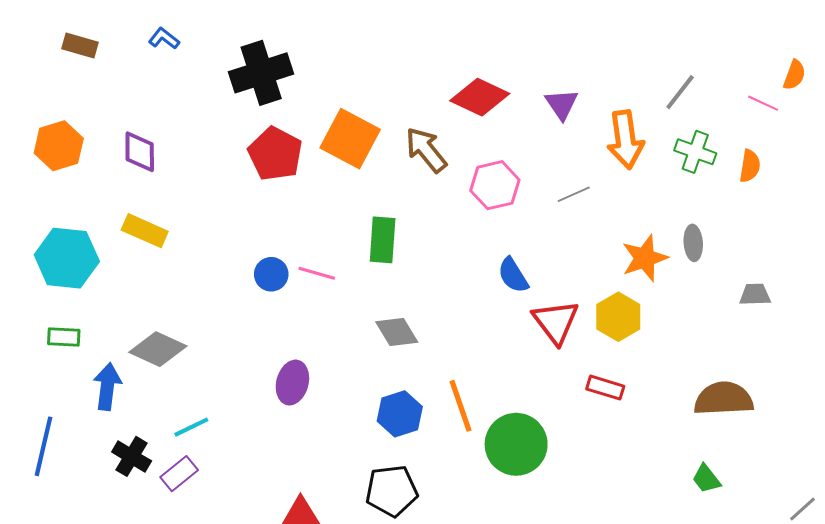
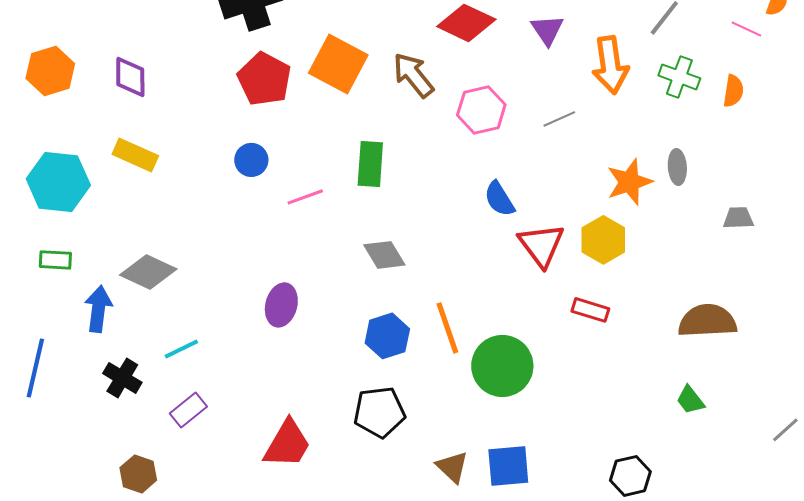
pink line: (317, 273) -> (305, 197), turned -36
blue circle: (271, 274) -> (251, 160), moved
purple rectangle: (179, 474) -> (188, 410), moved

